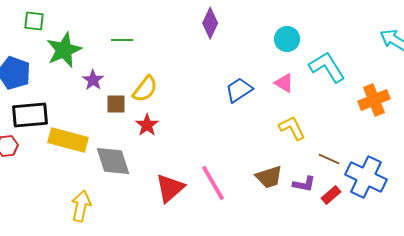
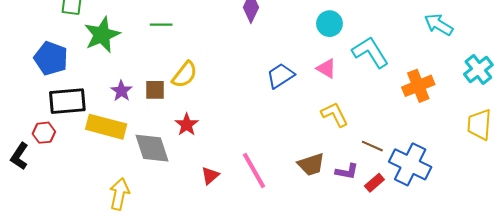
purple star: (93, 80) -> (121, 91), moved
red star: (147, 125) -> (187, 125), moved
red triangle: (170, 188) -> (210, 176), size x0.6

